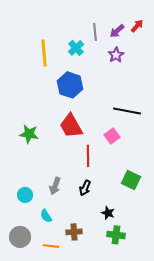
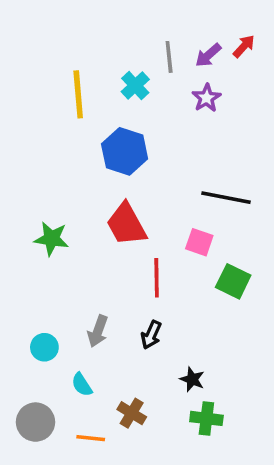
pink square: (112, 136) -> (199, 242), turned -35
green square: (131, 180) -> (233, 281), moved
brown cross: (74, 232) -> (132, 413), turned 35

